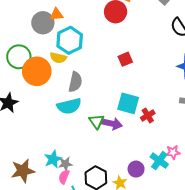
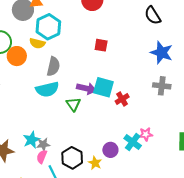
red square: (125, 59) -> (101, 45), turned 32
orange circle: (37, 71) -> (17, 56), size x0.7
purple arrow: (112, 124) -> (86, 88), moved

